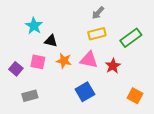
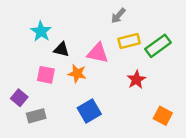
yellow rectangle: (97, 34) -> (129, 41), moved
pink triangle: (89, 60) -> (98, 53), moved
purple square: (16, 69) -> (19, 98), moved
blue square: (85, 92) -> (89, 111), moved

